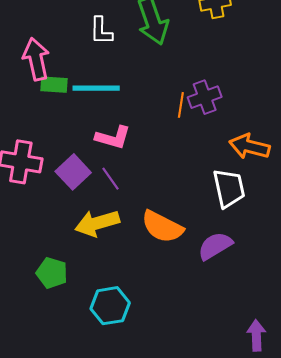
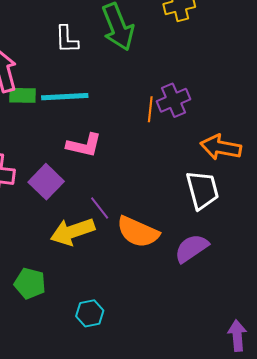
purple line: (111, 179) -> (100, 208), moved
cyan hexagon: (110, 306) -> (90, 313), size x0.7

